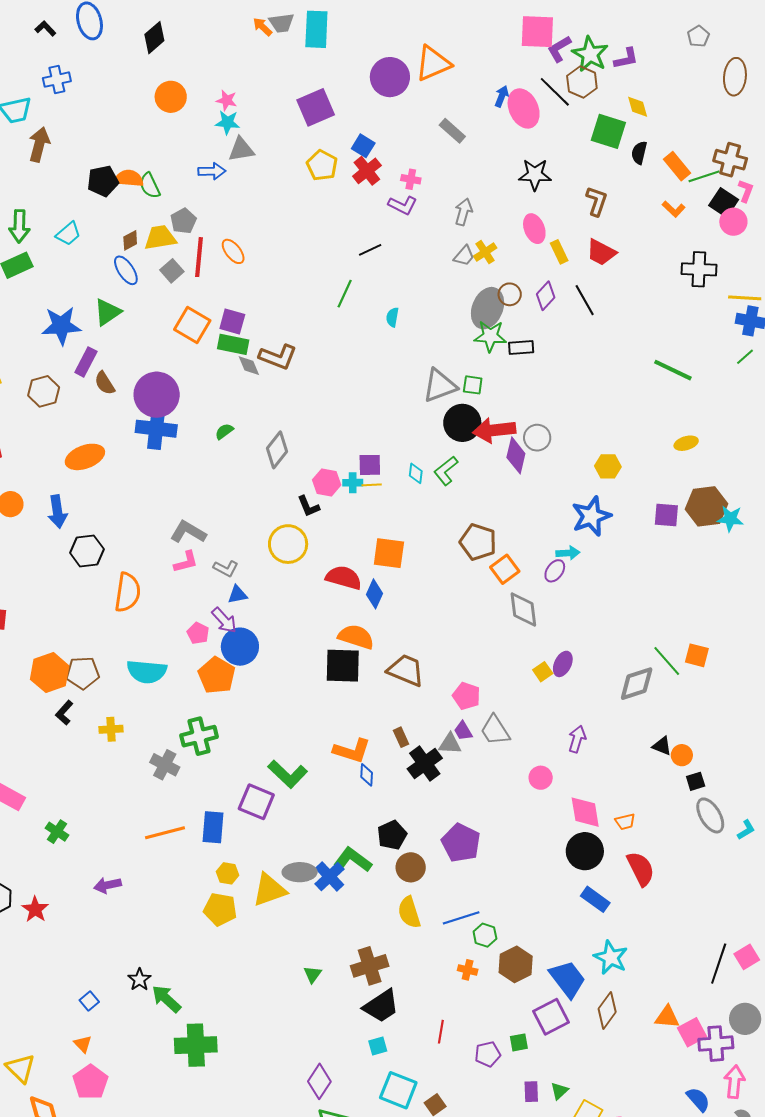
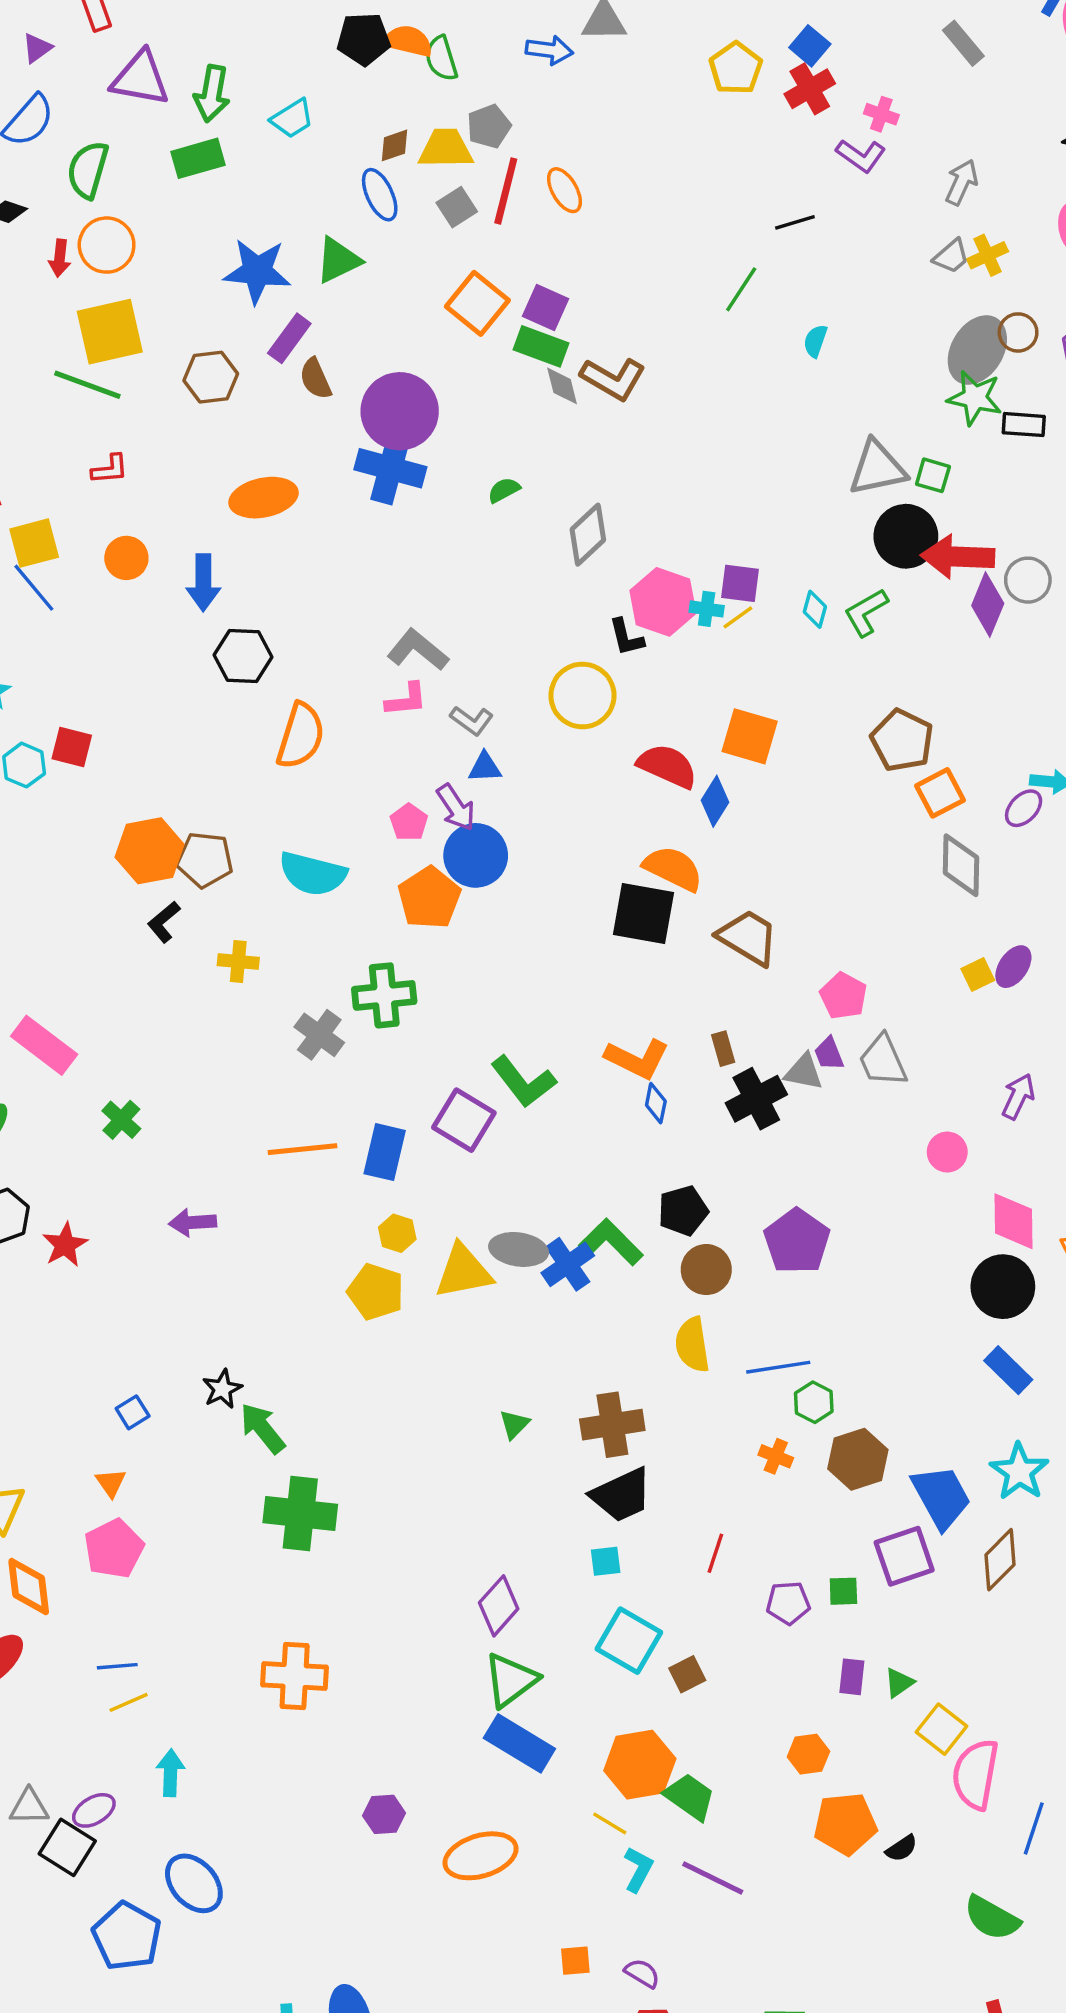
pink hexagon: (327, 482) -> (663, 602), size x1.4
yellow line: (372, 485) -> (738, 617), turned -42

